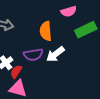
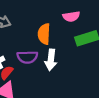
white arrow: (55, 54) -> (51, 60), turned -54

